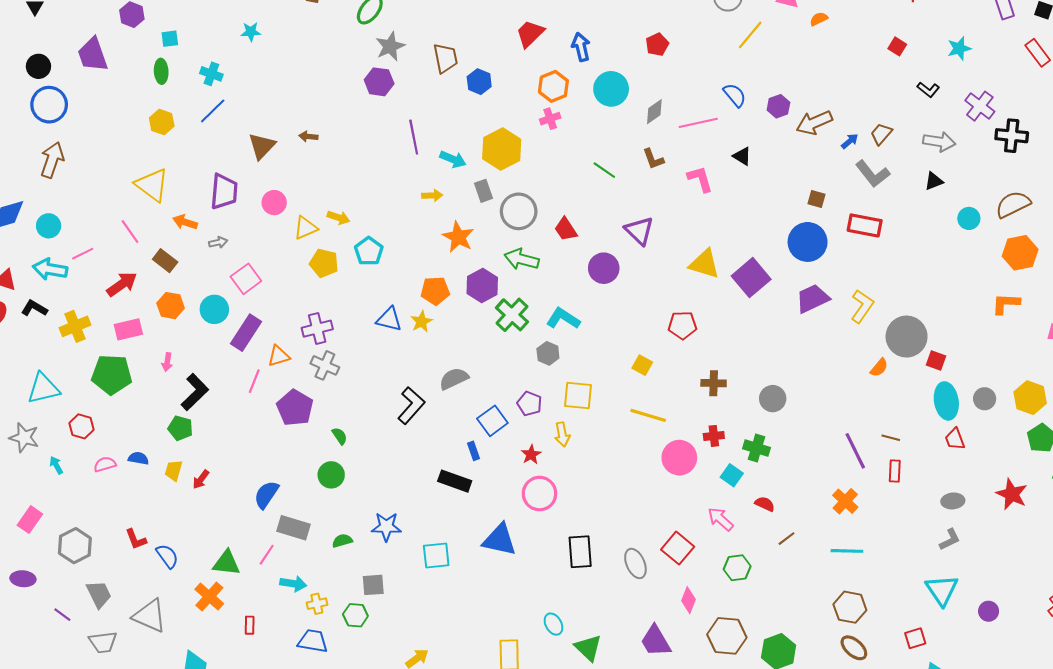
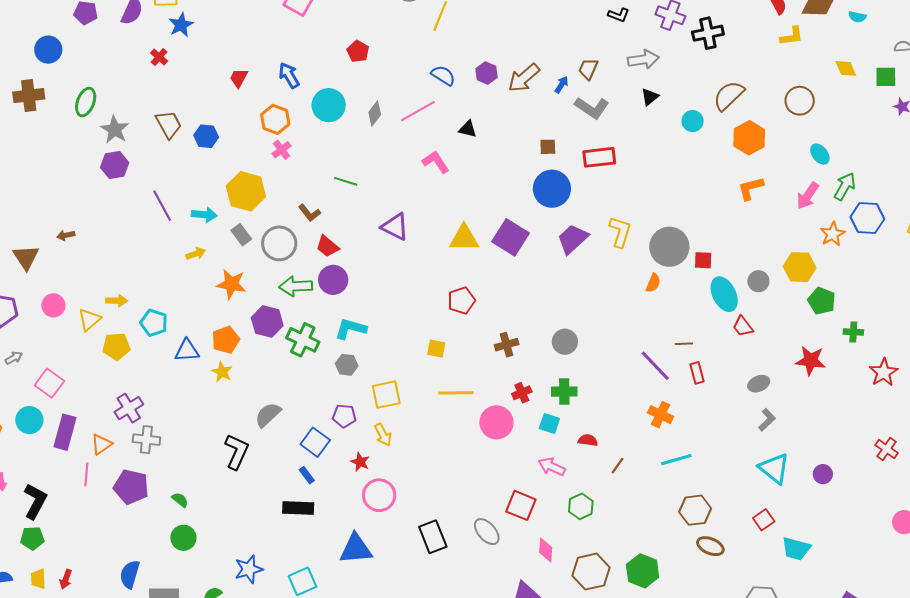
red trapezoid: (530, 34) -> (239, 78), size x0.7
brown L-shape: (653, 159) -> (310, 213), moved
purple circle: (604, 268) -> (333, 280), moved
blue triangle: (389, 319) -> (187, 351), moved

